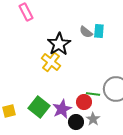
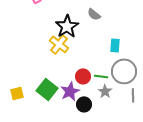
cyan rectangle: (99, 31) -> (115, 45), moved
red circle: (84, 102) -> (83, 76), moved
gray star: (93, 119) -> (105, 91), moved

